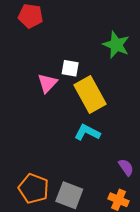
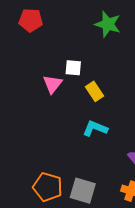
green star: (116, 45) -> (108, 24), moved
yellow rectangle: (90, 95) -> (95, 91), size x0.6

